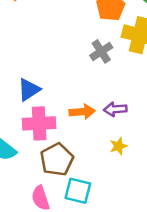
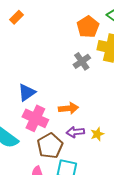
purple arrow: (115, 109) -> (75, 132), moved
pink cross: (39, 123) -> (35, 118), turned 30

